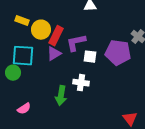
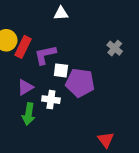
purple pentagon: (118, 53) -> (80, 83), moved
purple triangle: (54, 54) -> (25, 87), moved

